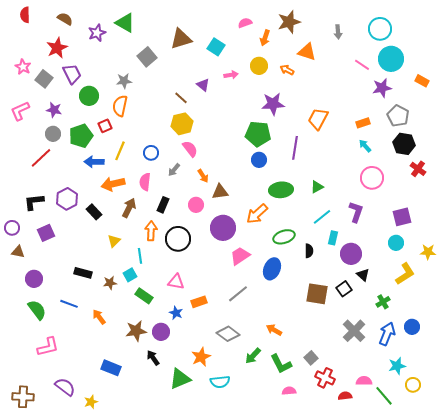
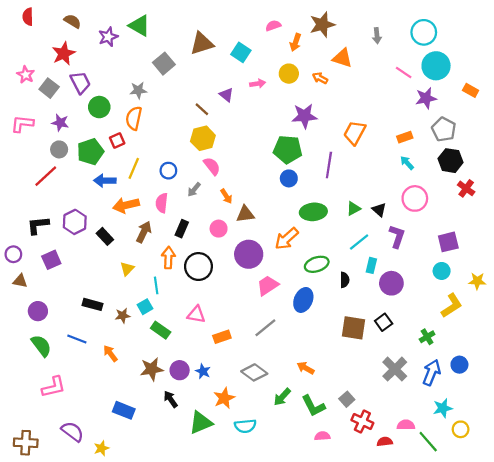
pink L-shape: (20, 111) -> (22, 124), turned 30
black triangle: (363, 275) -> (379, 210), moved
blue star: (176, 313) -> (203, 371), moved

